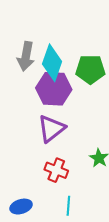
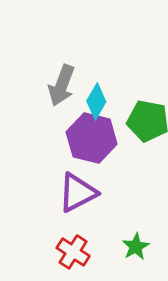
cyan diamond: (52, 63) -> (96, 101), size x0.7

